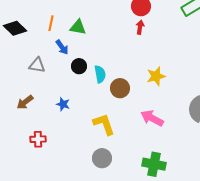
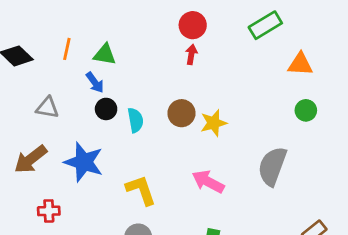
blue arrow: (62, 47) -> (95, 82), moved
brown circle: (120, 88) -> (182, 113), moved
brown arrow: (25, 102) -> (31, 159), size x1.4
blue star: (63, 104) -> (84, 162), size x2.0

